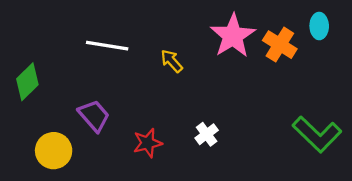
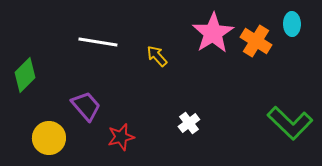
red star: (148, 143) -> (121, 137), moved

